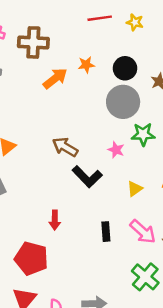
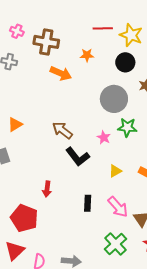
yellow star: (135, 22) -> (131, 35), size x1.6
orange star: (86, 65) -> (87, 55), moved
black circle: (125, 68) -> (125, 62), moved
orange arrow: (55, 78) -> (61, 73), turned 55

